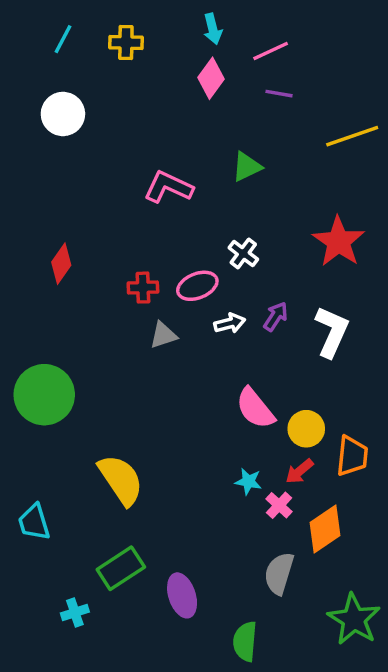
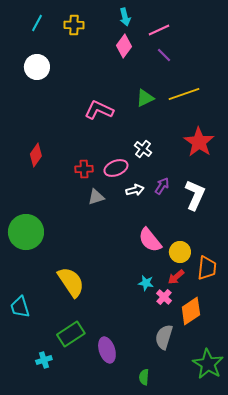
purple line: (279, 94) -> (164, 55), turned 35
yellow line: (352, 136) -> (184, 94), moved
green semicircle: (245, 641) -> (144, 377), size x0.7

